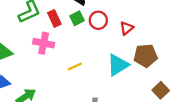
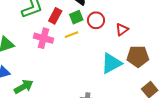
red rectangle: (54, 18) -> (55, 16), turned 49
yellow line: (75, 66) -> (71, 35), moved

